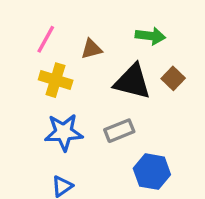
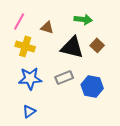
brown triangle: (91, 49) -> (47, 27), turned 32
blue hexagon: (152, 172) -> (92, 86), moved

